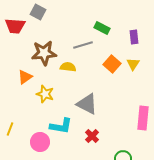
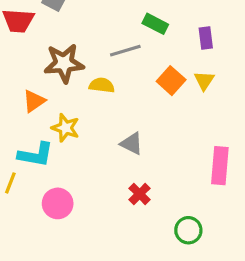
gray triangle: (87, 104) -> (132, 144), size x0.7
cyan L-shape: (61, 126) -> (36, 155), moved

